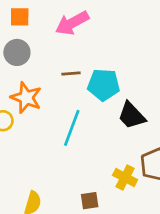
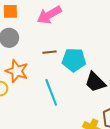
cyan line: (72, 128) -> (51, 92), turned -40

